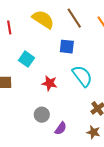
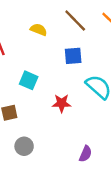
yellow semicircle: (43, 19) -> (39, 30), size x0.6
gray circle: (42, 115) -> (24, 146), moved

